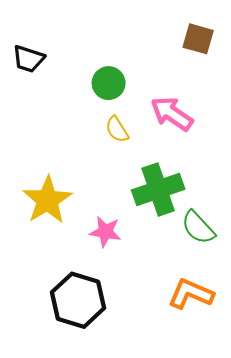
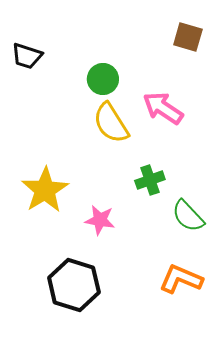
yellow semicircle: (117, 129) -> (111, 123), size x1.6
green cross: (158, 190) -> (150, 180), size x0.6

